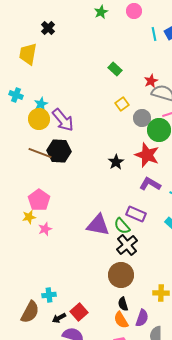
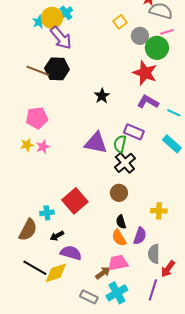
cyan cross: (16, 95) -> (66, 13), moved, turned 32
yellow circle: (39, 119) -> (52, 18), moved
black star: (116, 162) -> (102, 96), moved
pink pentagon: (39, 200) -> (37, 118), turned 30
yellow star: (29, 217) -> (27, 145), moved
green semicircle: (122, 226) -> (120, 144), turned 54
brown circle: (121, 275) -> (119, 193), size x0.7
red square: (79, 312) -> (75, 201), moved, size x1.4

